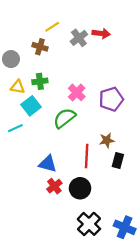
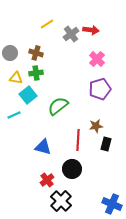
brown cross: (40, 47) -> (36, 53), moved
pink cross: (77, 92) -> (97, 59), moved
red cross: (54, 186) -> (47, 180), moved
black cross: (89, 224) -> (61, 201), moved

